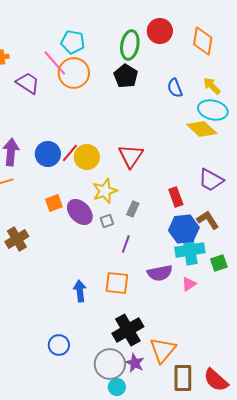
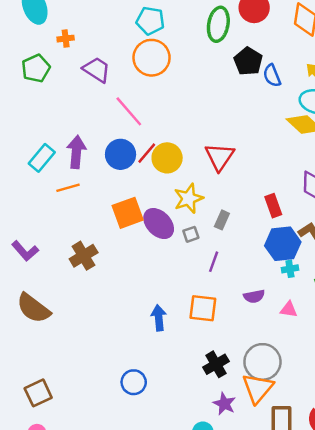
pink line: (55, 63) -> (129, 111), moved
black pentagon: (126, 76) -> (248, 61), moved
orange square: (54, 203) -> (128, 213), size x1.5
cyan cross: (190, 250) -> (290, 269), size x0.5
purple semicircle: (160, 273) -> (254, 296), size x0.7
pink triangle: (189, 284) -> (289, 309), turned 42
black cross: (128, 330) -> (216, 364), size x0.7
gray circle: (110, 364) -> (262, 362), moved

